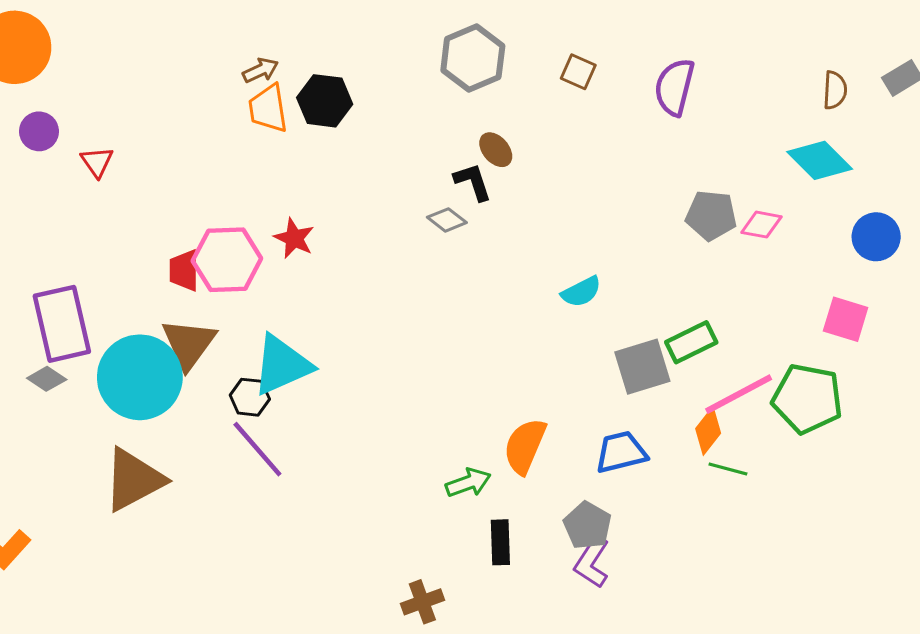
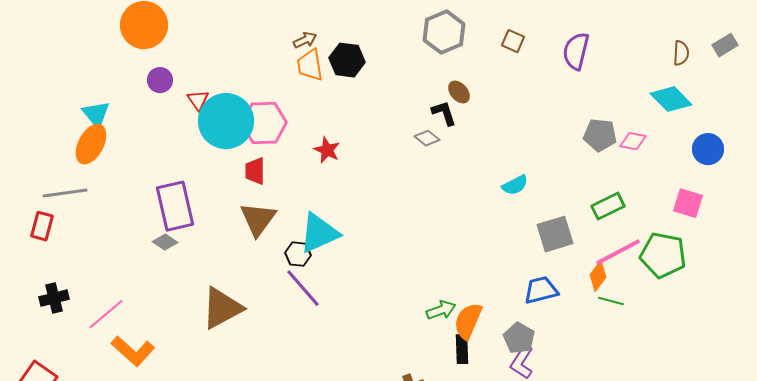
pink hexagon: (227, 260) -> (264, 123), moved
green rectangle: (691, 342) -> (608, 206), moved
cyan circle: (140, 377) -> (226, 121), moved
orange semicircle: (525, 446) -> (468, 321), moved

